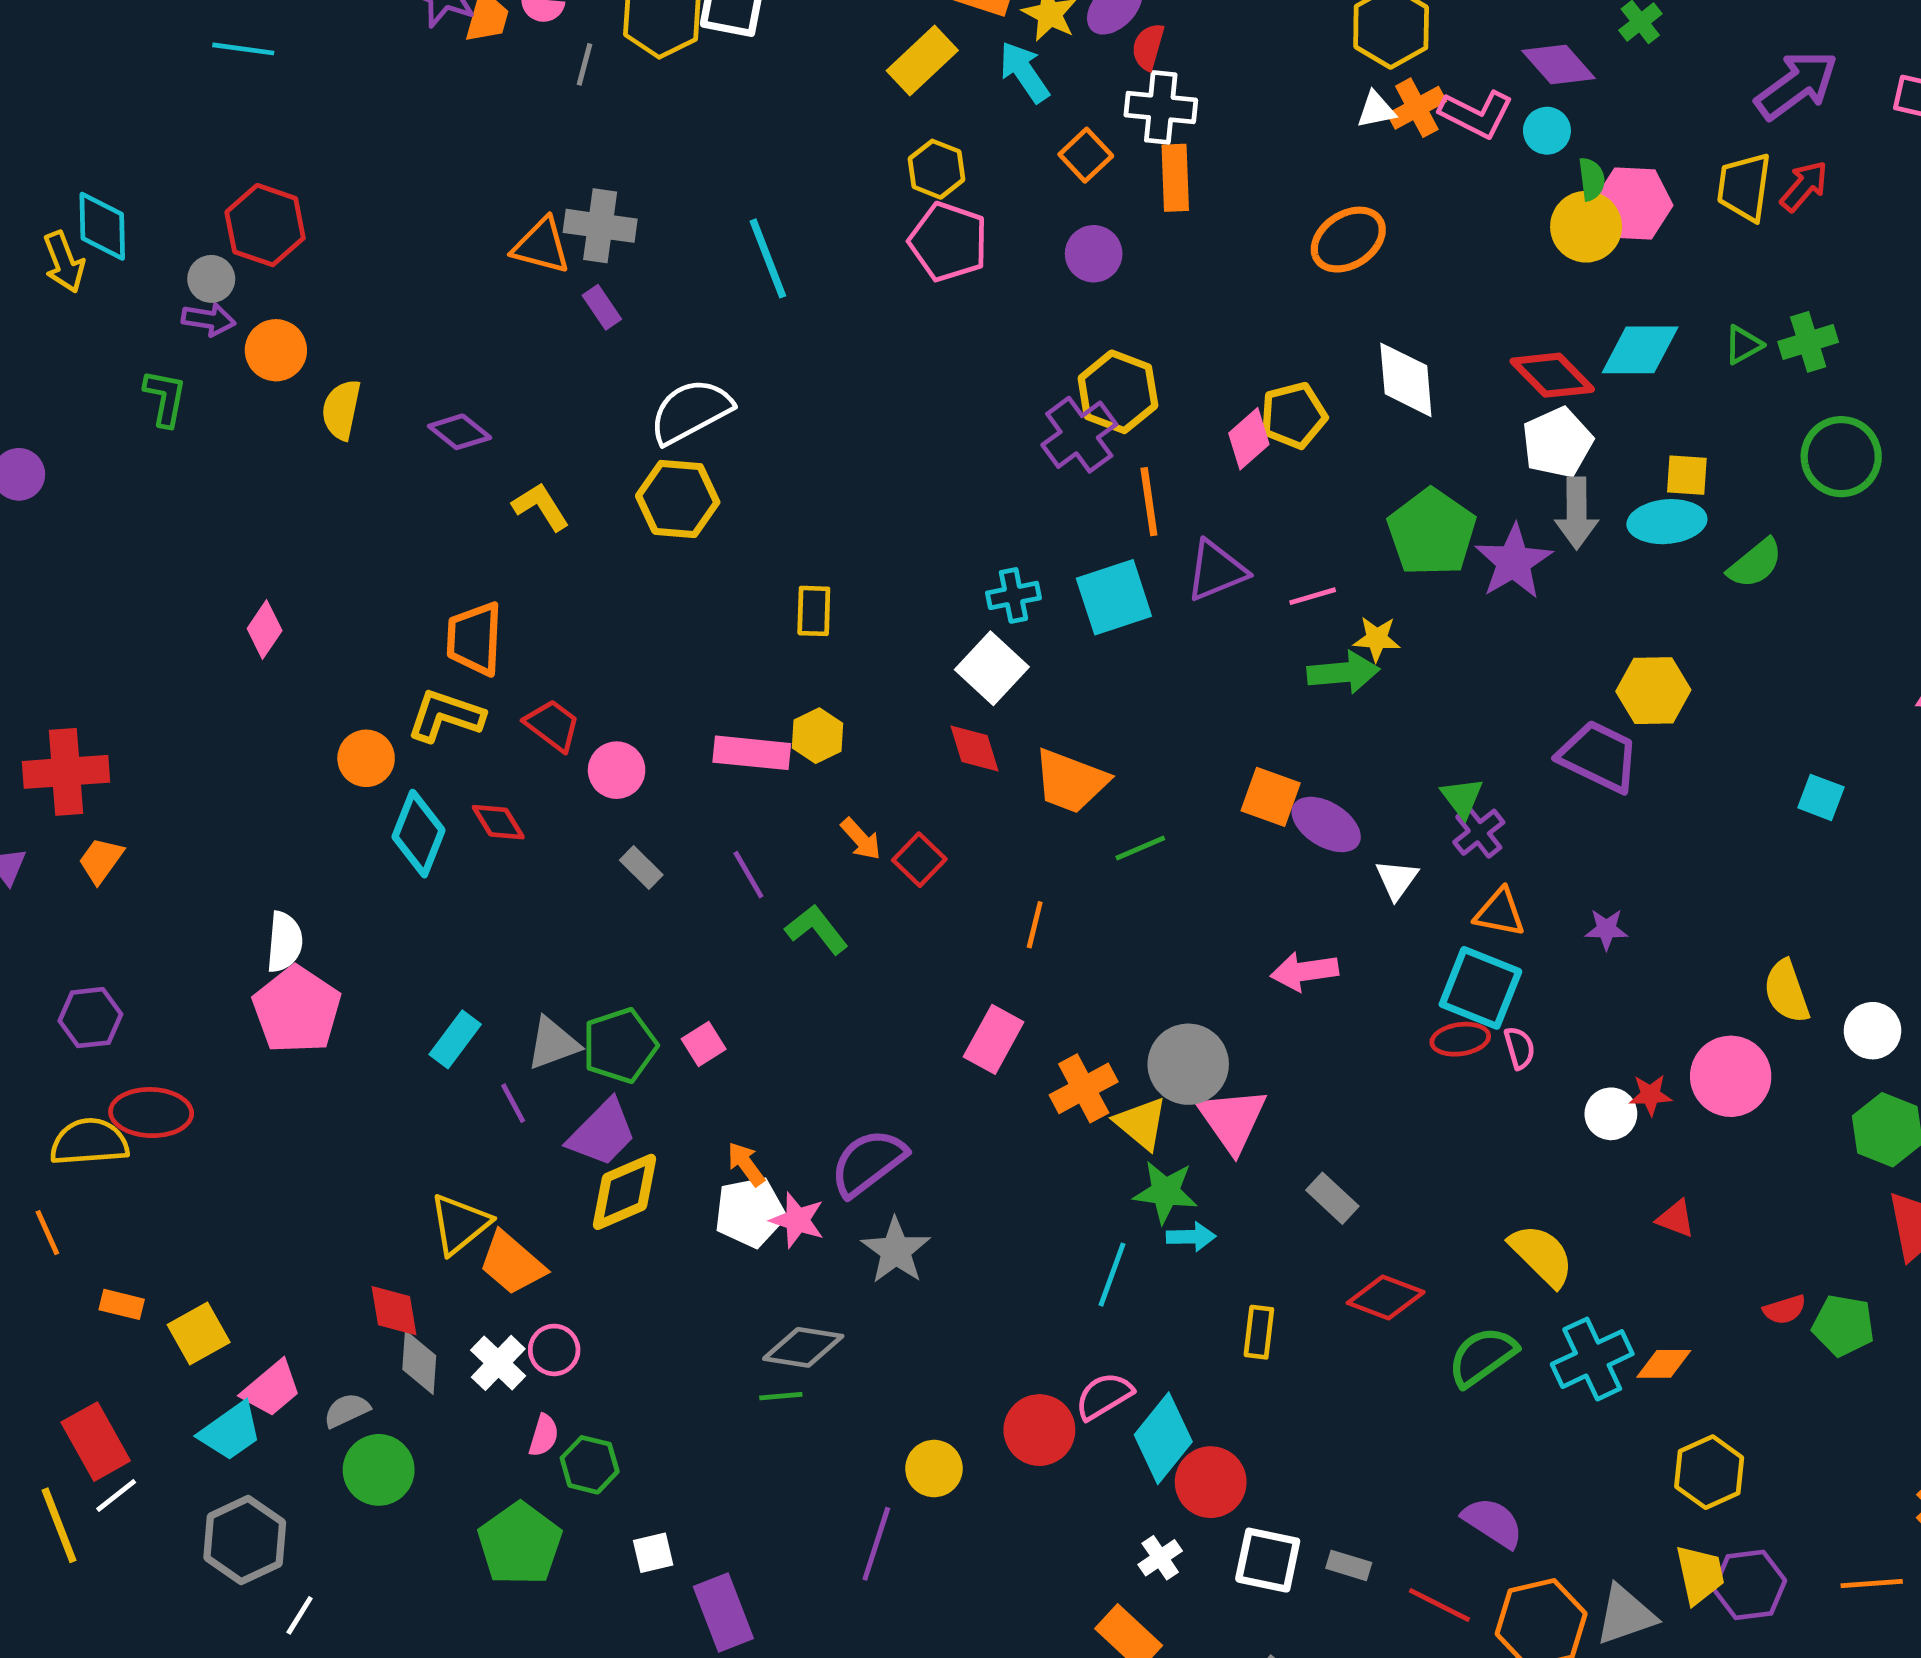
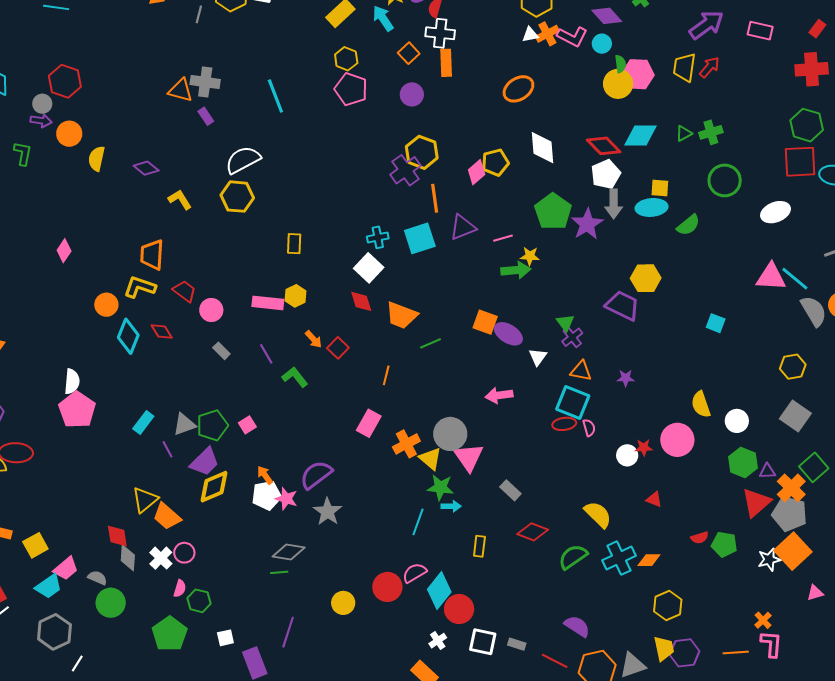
gray semicircle: (347, 1410) -> (97, 578), turned 48
purple line: (876, 1544) -> (288, 632), moved

